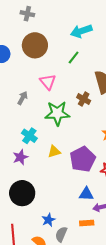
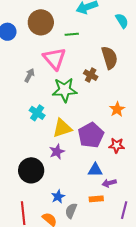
green line: (74, 57) -> (72, 34), moved, turned 48
pink triangle: (48, 82) -> (54, 59), size x1.4
yellow triangle: (54, 152) -> (62, 128), size x1.5
purple star: (20, 157) -> (57, 152), moved

